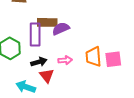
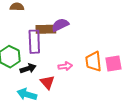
purple semicircle: (61, 29) -> (60, 25), moved
black arrow: (39, 62) -> (28, 68), moved

